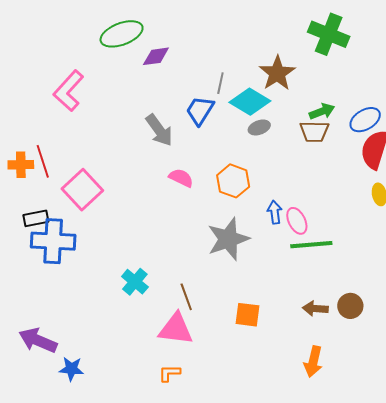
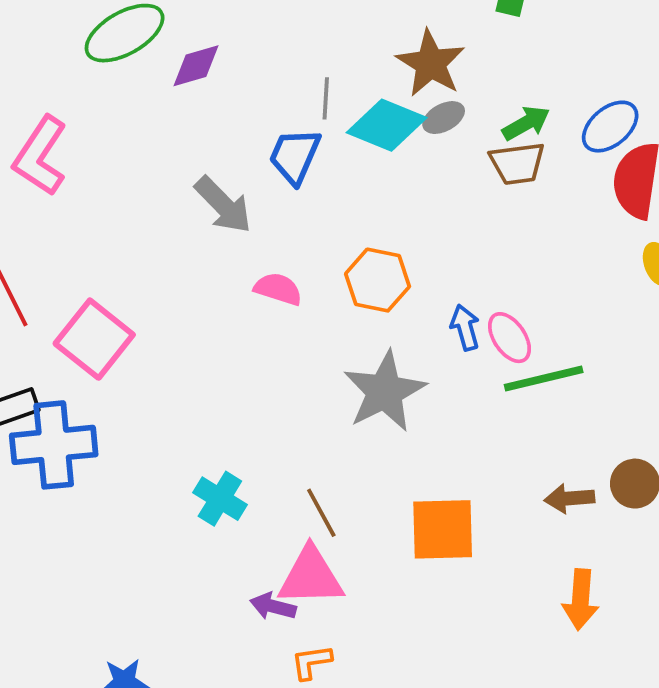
gray ellipse: (259, 127) -> (444, 118), moved
orange square: (247, 315) -> (443, 529), size x1.4
purple arrow: (38, 340) -> (273, 606), moved, size x0.6

